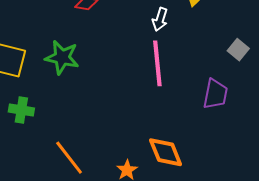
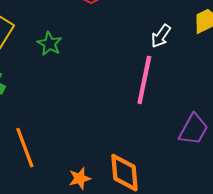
green star: (62, 57) -> (50, 44), size x0.7

